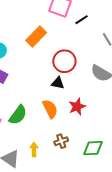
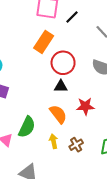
orange rectangle: (36, 36) -> (44, 42), moved
red star: (77, 107) -> (85, 106), turned 30
yellow arrow: (34, 149) -> (53, 141), moved

